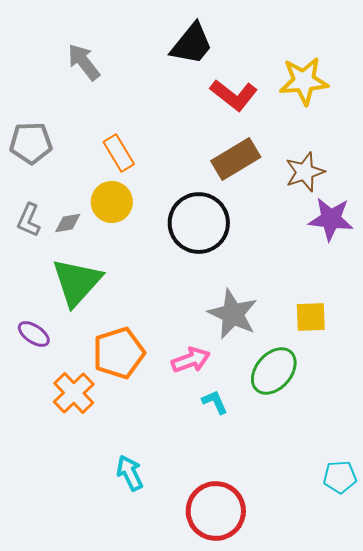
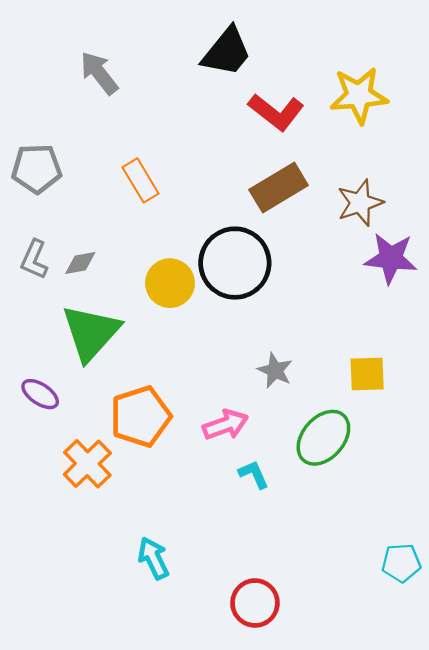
yellow circle: (112, 202) -> (170, 283), moved
gray star: (233, 314) -> (275, 370), size x0.6
red circle: (216, 511) -> (255, 603), size x0.7

